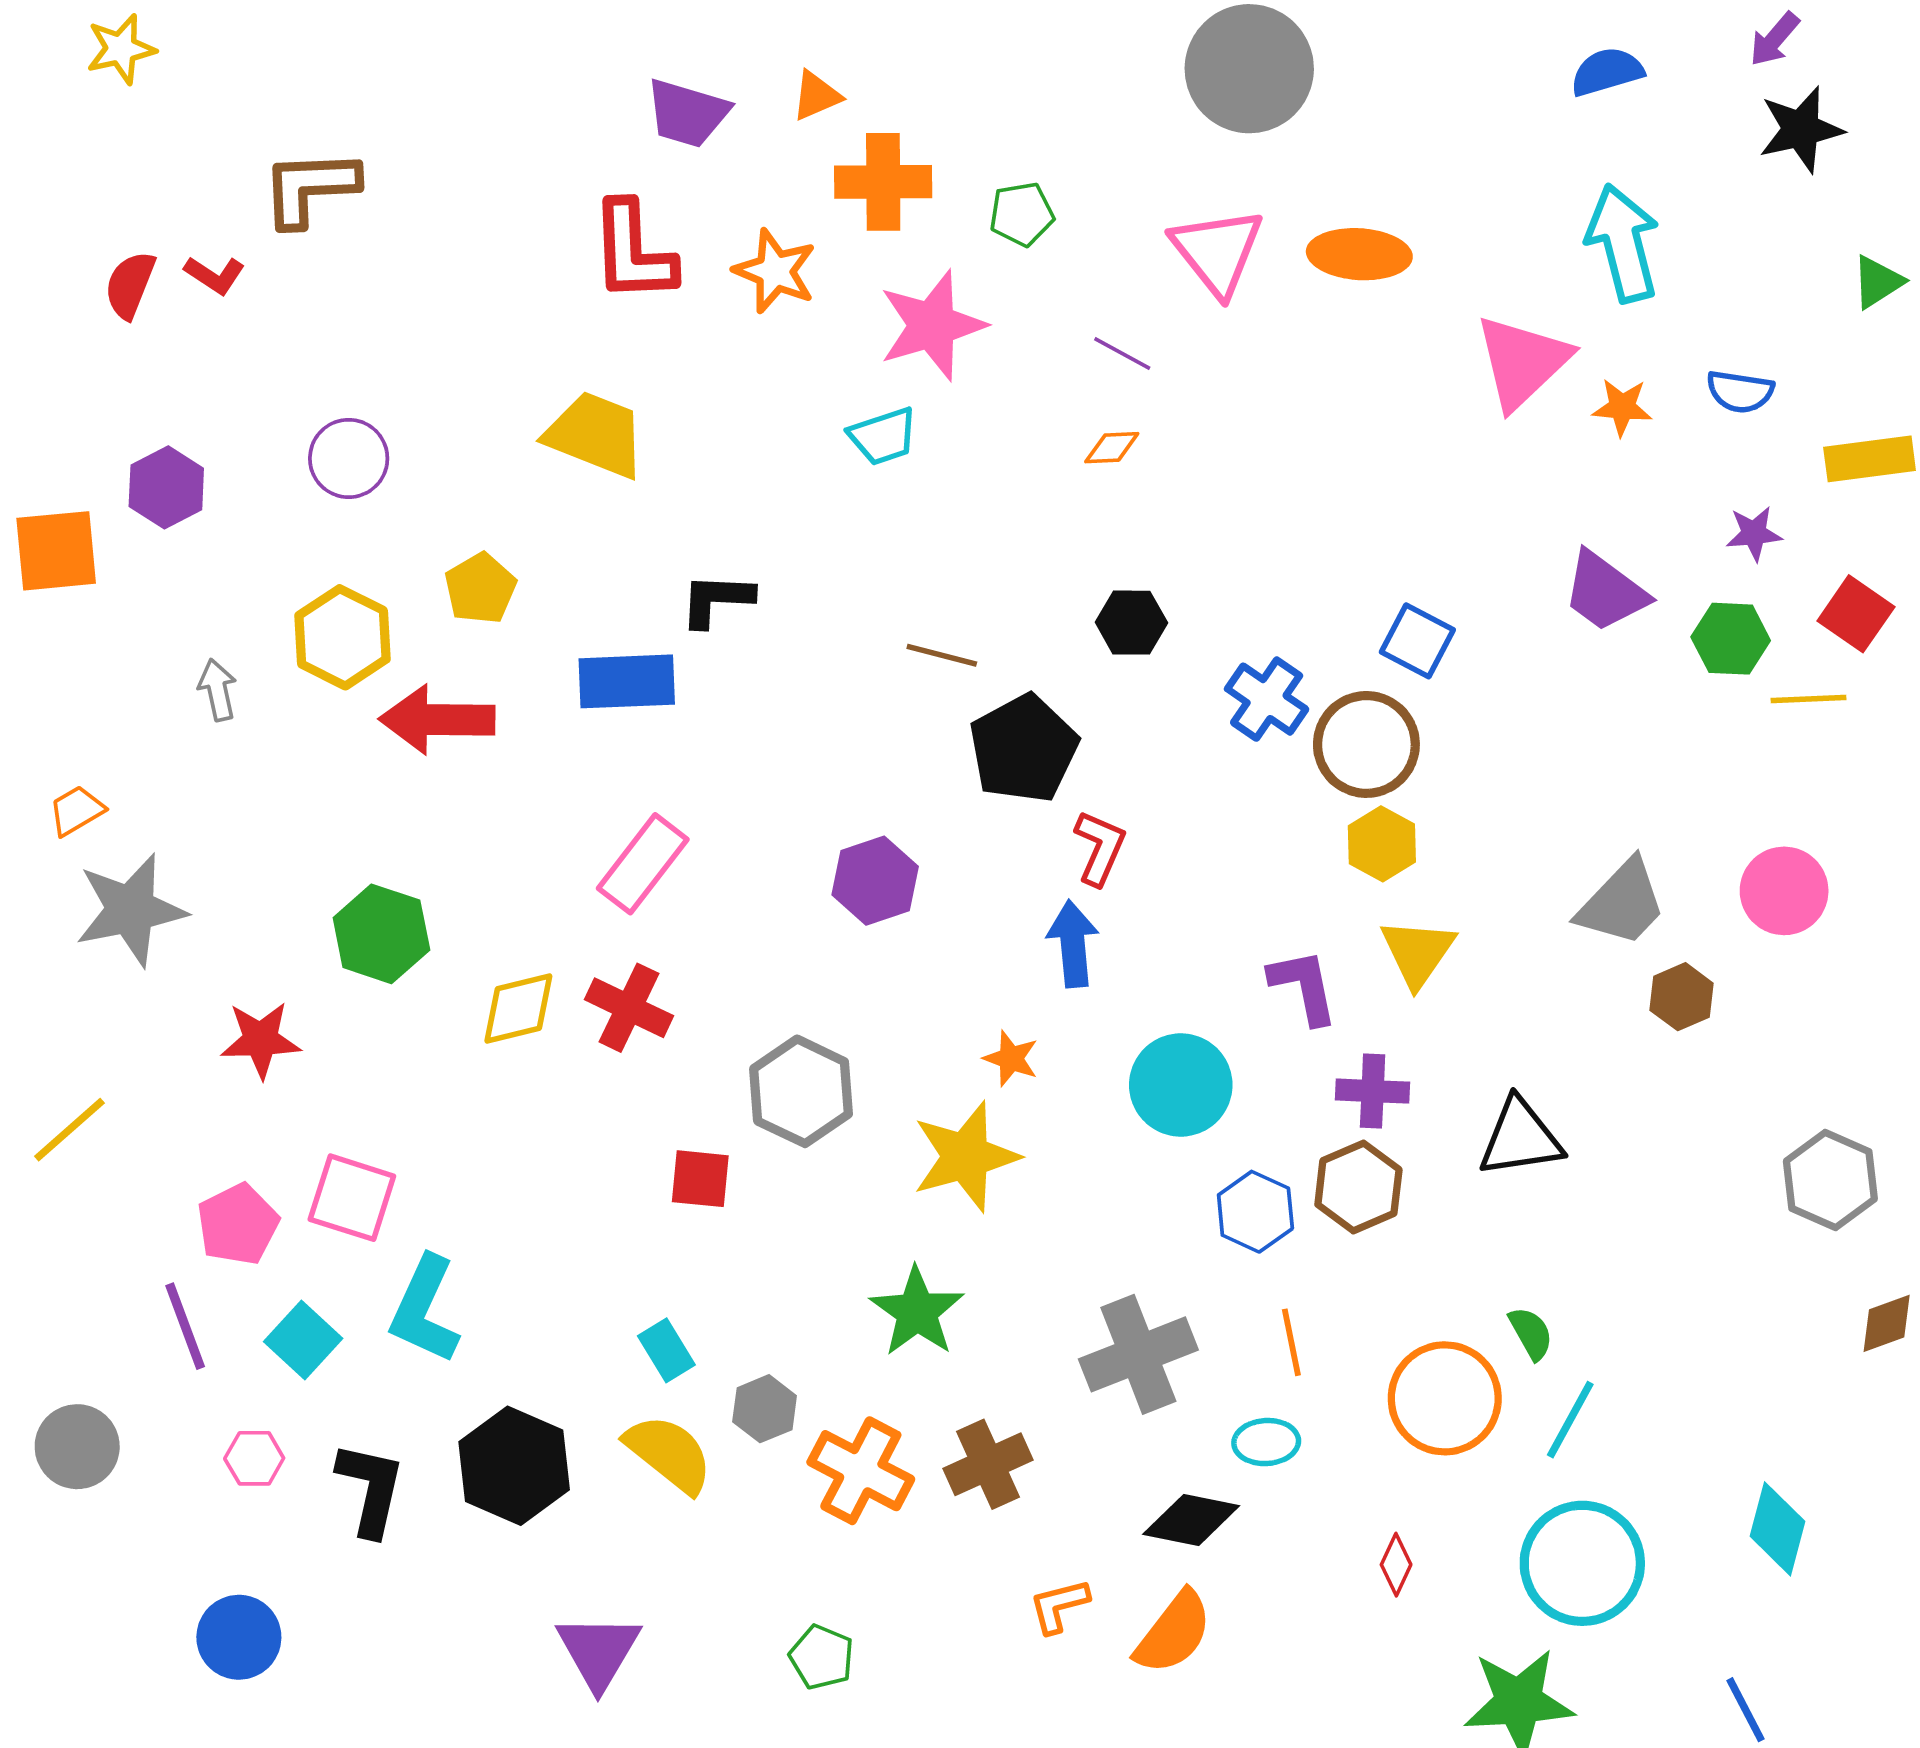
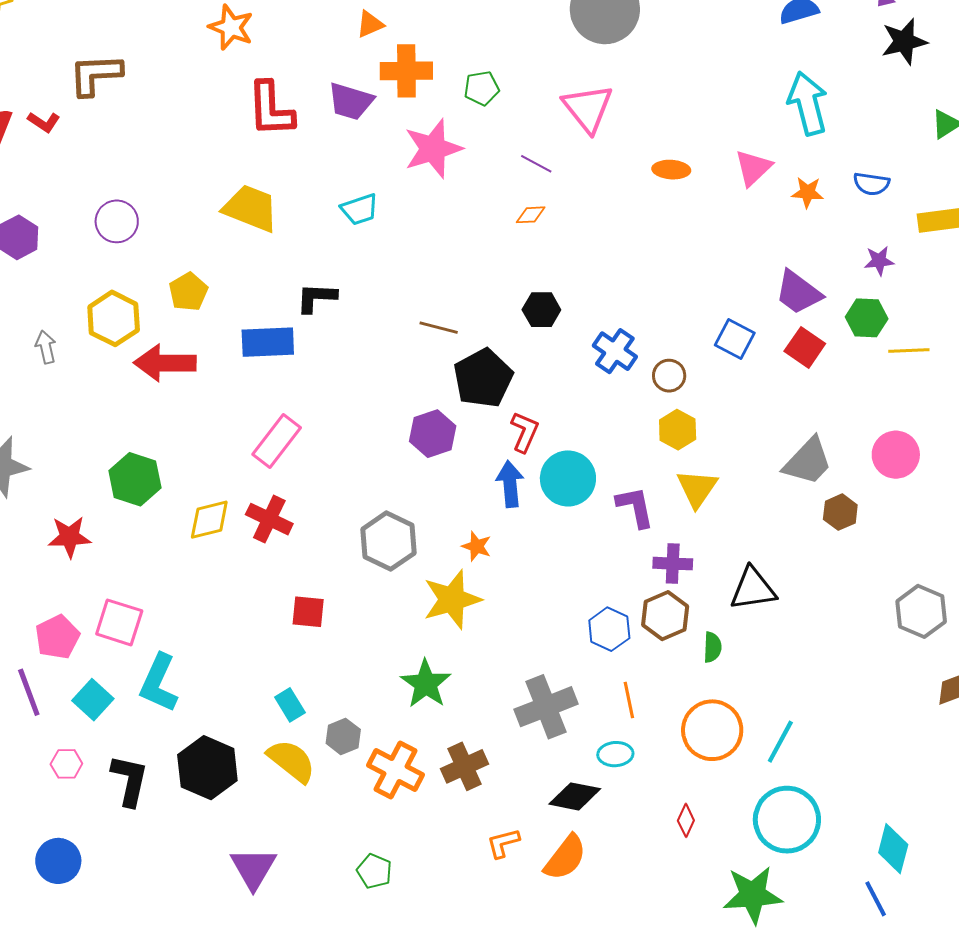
purple trapezoid: (687, 113) -> (351, 101), moved
orange ellipse: (1359, 254) -> (671, 170), moved, size x0.7
orange star: (775, 271) -> (231, 27), moved
pink triangle: (1522, 362) -> (753, 168), size x0.7
cyan trapezoid: (883, 436) -> (360, 209), moved
red square: (1856, 614) -> (805, 347), moved
blue square: (1417, 641) -> (735, 339), moved
brown circle: (1366, 744) -> (669, 376), size x0.6
purple hexagon: (875, 881) -> (433, 434), moved
cyan circle: (1181, 1085) -> (568, 478), moved
gray hexagon: (801, 1091) -> (389, 541), moved
green semicircle: (1531, 1333) -> (712, 647), moved, turned 32
cyan diamond: (1777, 1529) -> (893, 849), moved

